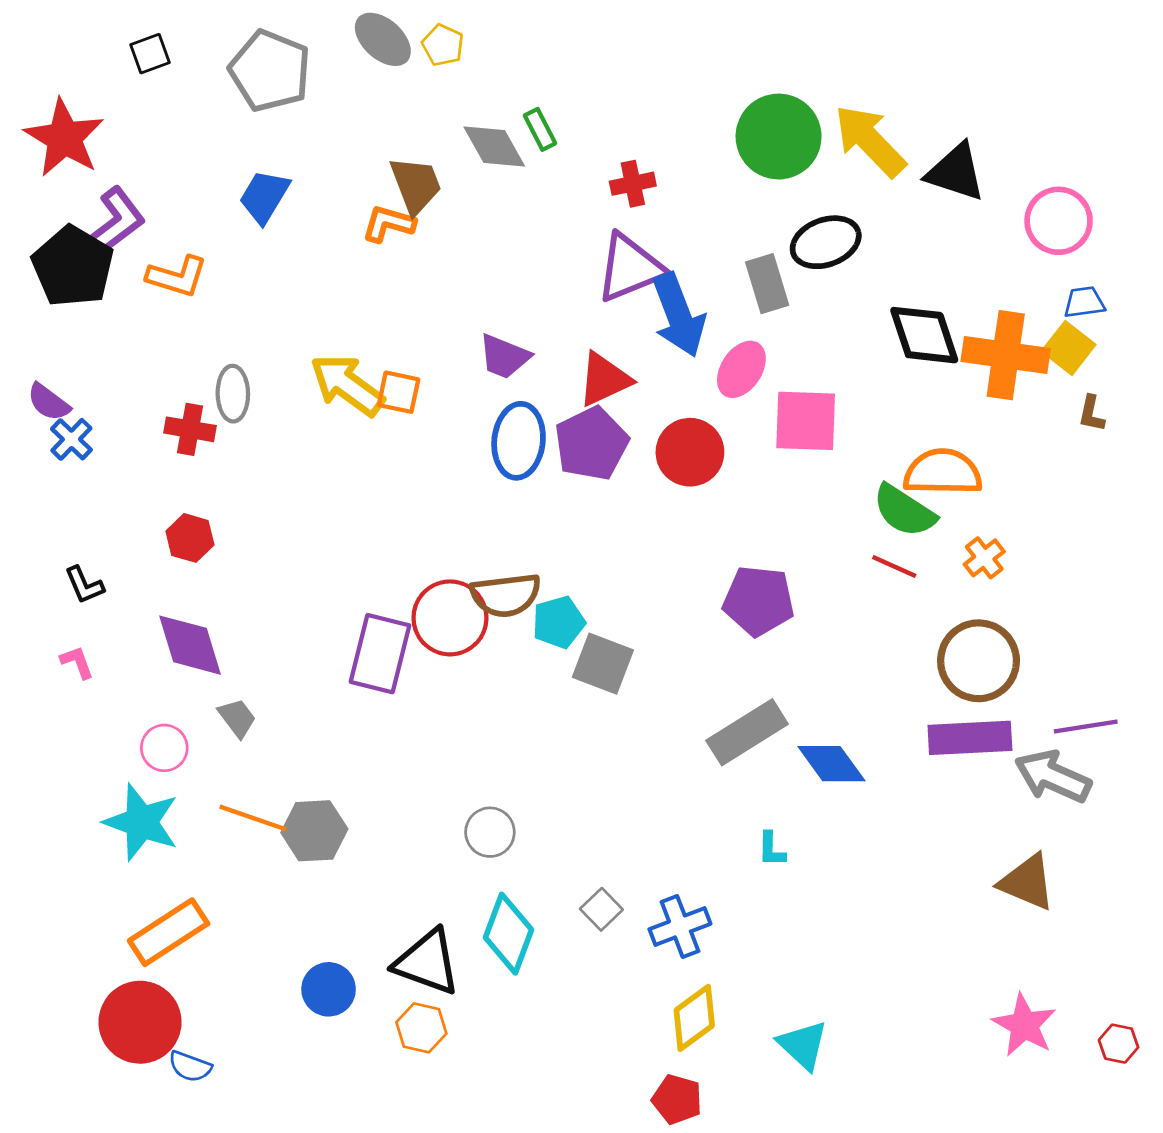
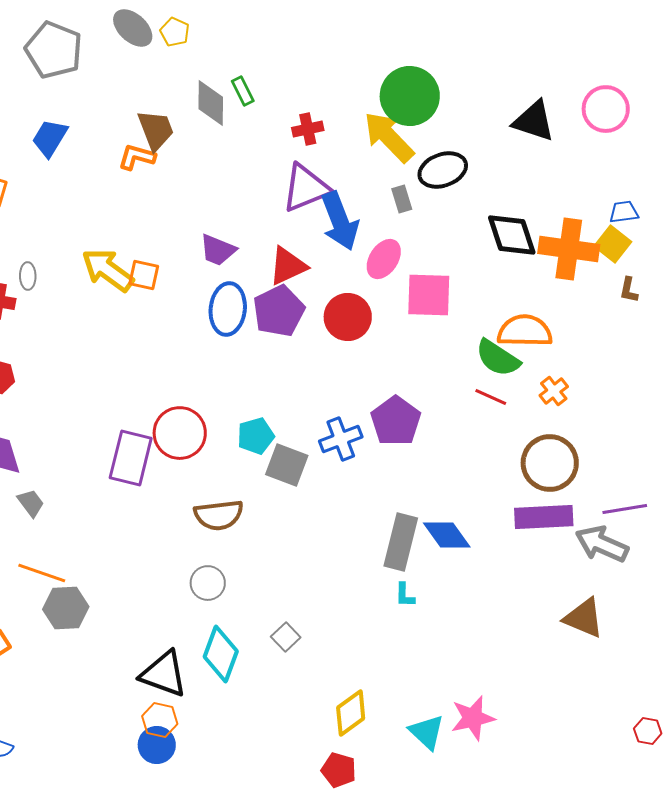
yellow arrow: (870, 141) -> (389, 137), moved
gray diamond: (494, 147) -> (211, 103), turned 30
pink circle: (1059, 221) -> (606, 109), moved
gray rectangle: (767, 284) -> (402, 199), size x0.7
gray ellipse: (233, 394) -> (28, 276), size x0.7
brown semicircle: (506, 595) -> (219, 515), moved
purple pentagon: (759, 601) -> (396, 421), turned 30
gray rectangle: (747, 732) -> (401, 542), moved, turned -44
gray hexagon: (314, 831) -> (66, 608), moved
blue cross: (680, 926) -> (341, 439), moved
blue circle: (329, 989) -> (157, 745), moved
pink star: (1024, 1025) -> (473, 718), moved, turned 30

